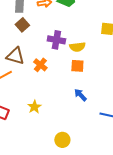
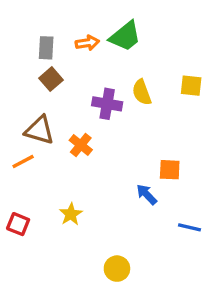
yellow semicircle: (77, 47) -> (142, 92), moved, turned 77
orange square: (77, 66) -> (170, 170), moved

